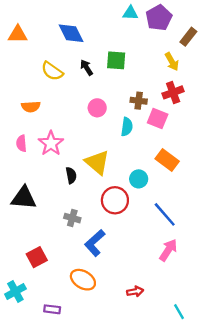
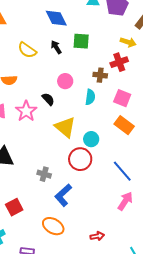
blue diamond: (71, 33) -> (56, 18), moved
yellow arrow: (172, 62) -> (128, 42), turned -42
red cross: (173, 92) -> (119, 62), moved
pink square: (158, 118) -> (122, 98), moved
black semicircle: (71, 175) -> (48, 99), moved, turned -32
cyan circle: (139, 179) -> (91, 139), moved

